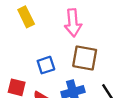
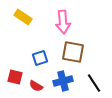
yellow rectangle: (26, 17) -> (23, 17), turned -30

